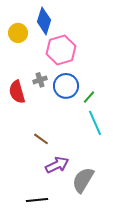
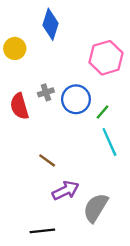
yellow circle: (18, 33) -> (15, 48), moved
pink hexagon: (61, 50) -> (106, 58), moved

